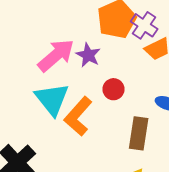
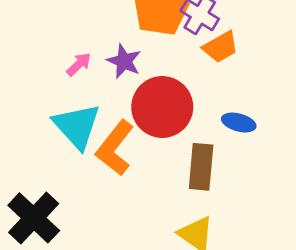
pink arrow: (56, 55) -> (79, 64), size x0.5
red circle: (114, 89) -> (162, 107), size x2.0

